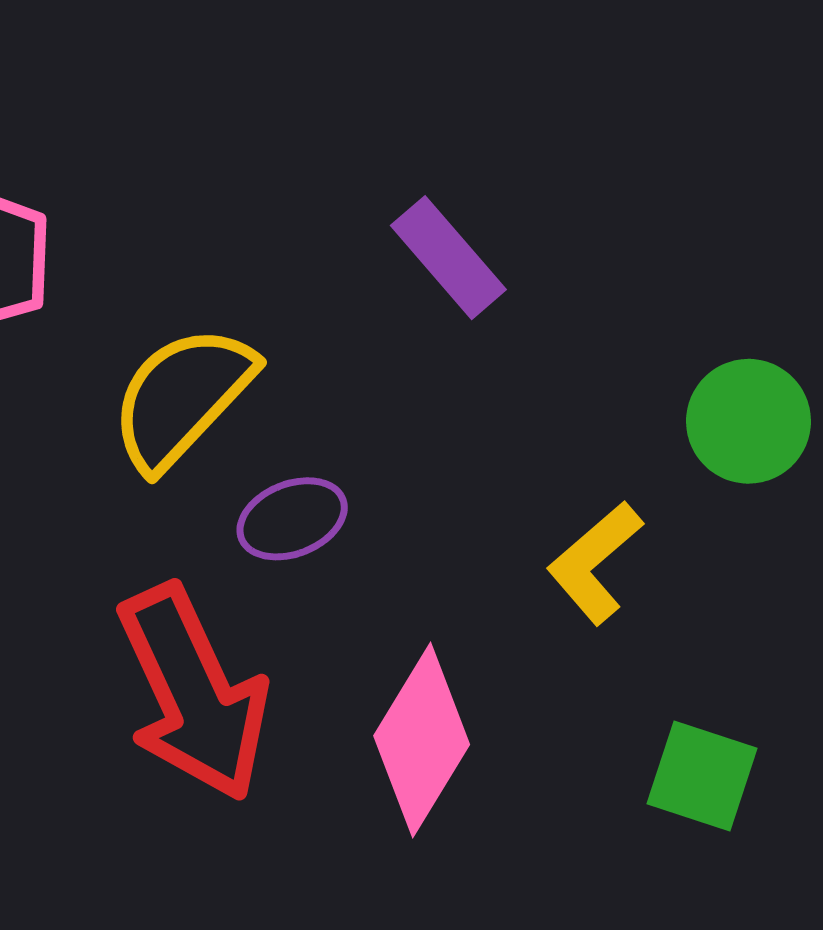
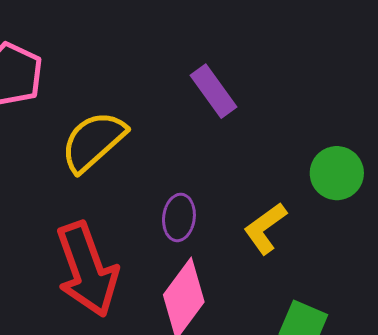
purple ellipse: (292, 519) -> (179, 217), moved, turned -66

